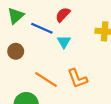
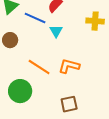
orange L-shape: (77, 78) -> (69, 66), turned 125

